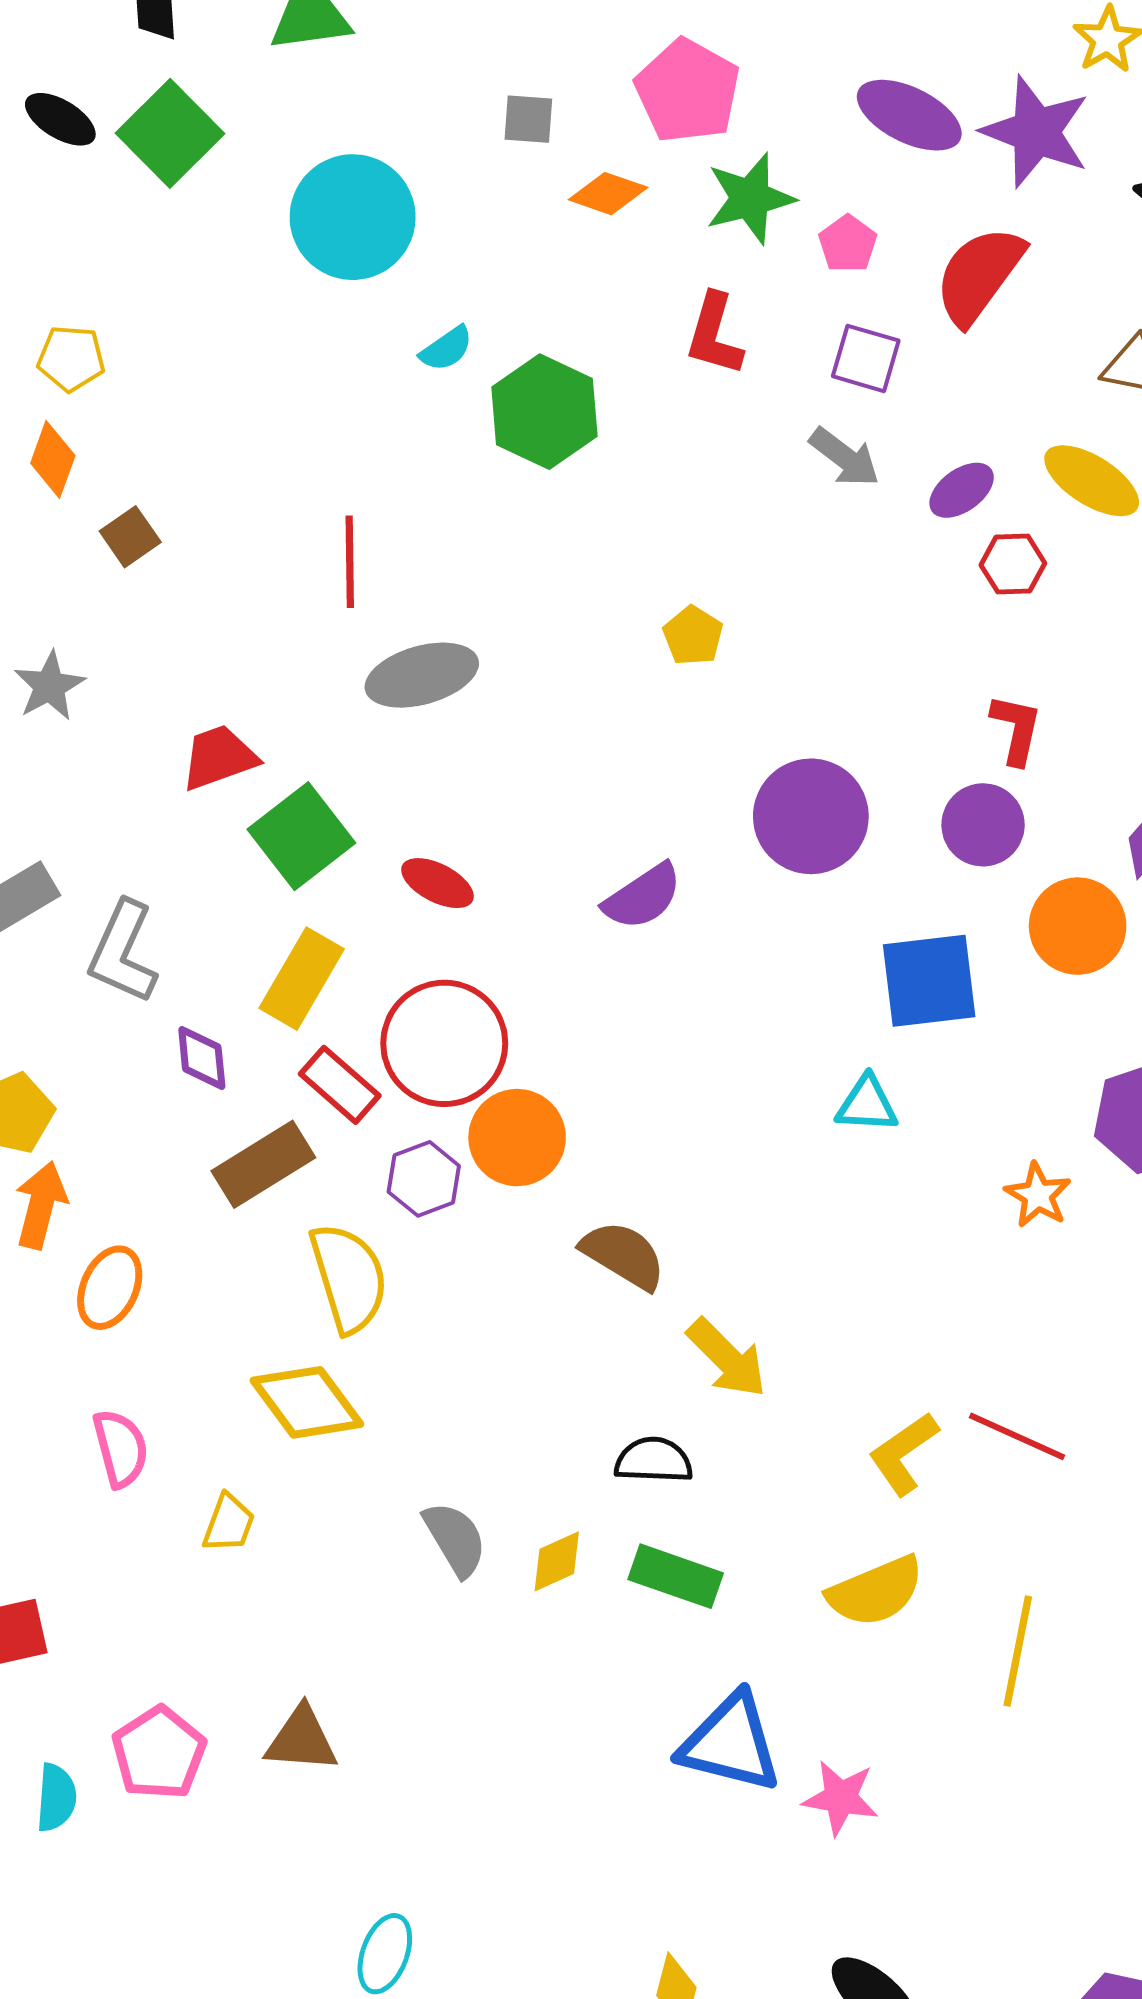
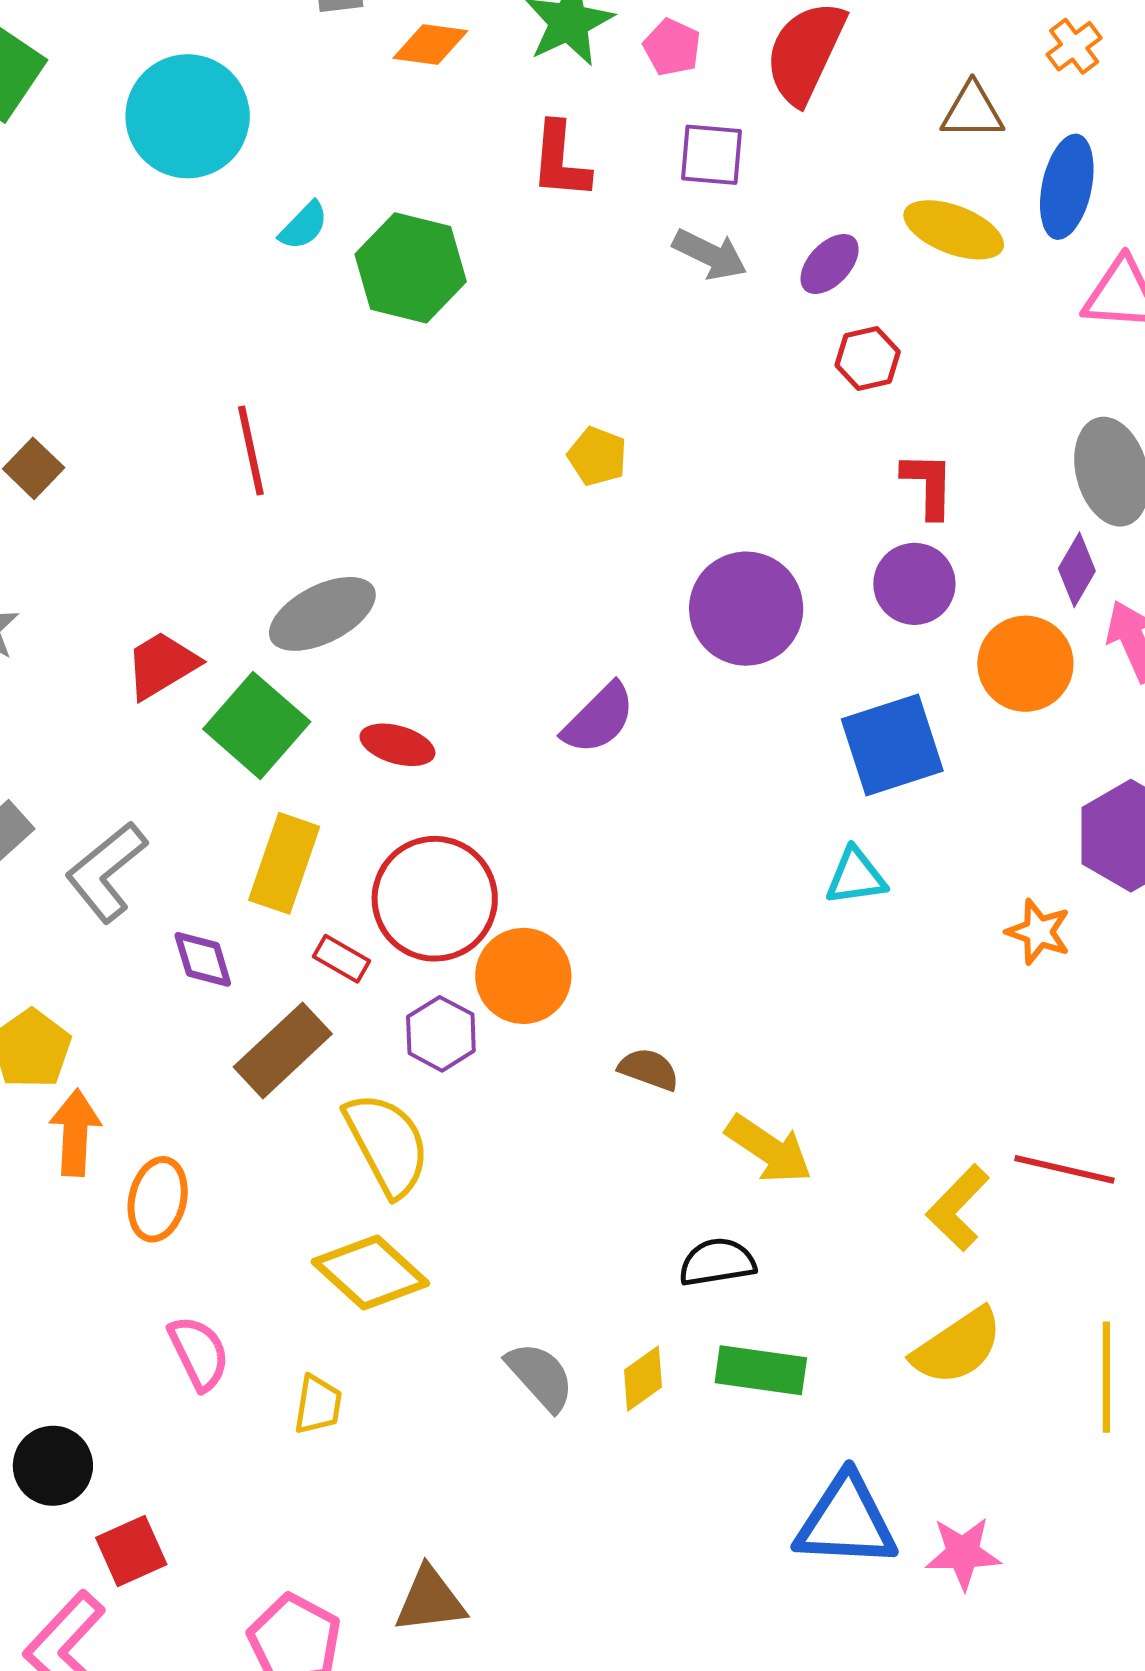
red hexagon: (1013, 564) -> (868, 359), moved
gray ellipse: (422, 675) -> (322, 614), moved
gray L-shape: (123, 952) -> (106, 872), turned 38
red rectangle: (340, 1085) -> (342, 959), size x0.7
brown semicircle: (623, 1255) -> (649, 1069), size x0.7

